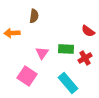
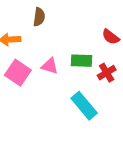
pink triangle: (42, 53) -> (50, 66), turned -48
pink square: (27, 76) -> (18, 73), moved

